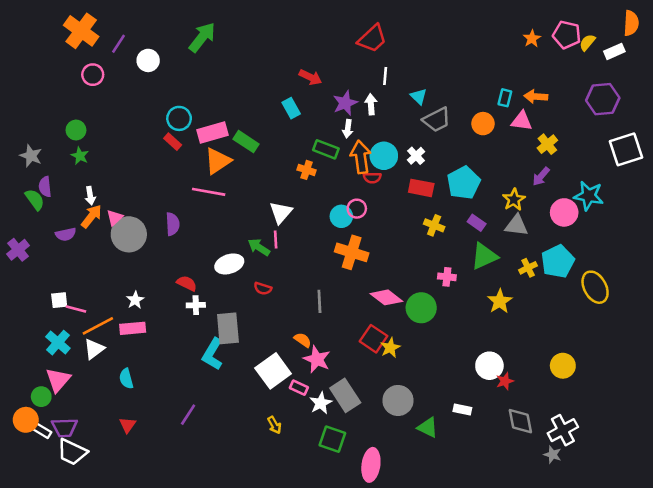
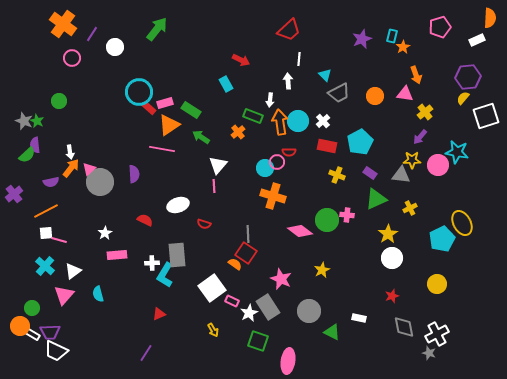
pink pentagon: (567, 35) -> (440, 27), turned -30
orange star: (532, 39) -> (403, 47), moved
yellow semicircle: (587, 42) -> (463, 98), moved
orange arrow: (536, 97) -> (416, 75), turned -114
cyan rectangle: (505, 98) -> (392, 36), moved
purple star: (345, 103) -> (362, 39), moved
cyan circle: (179, 118) -> (139, 92), size x1.4
pink rectangle: (213, 133) -> (165, 103), size x0.7
red rectangle: (173, 142) -> (149, 108), moved
green star: (80, 156) -> (37, 121), moved
orange cross: (307, 170) -> (238, 132), turned 32
red semicircle: (372, 178) -> (289, 152), moved
green semicircle: (35, 200) -> (27, 155), turned 84
yellow star: (514, 200) -> (412, 160), moved, turned 30
green arrow: (259, 247) -> (201, 137), moved
cyan pentagon: (558, 261) -> (442, 239), moved
white cross: (196, 305) -> (152, 263), moved
green circle: (421, 308) -> (327, 220), moved
orange line: (98, 326) -> (46, 211), moved
pink rectangle: (133, 328) -> (117, 255), moved
red square: (374, 339) -> (246, 253), moved
yellow star: (390, 348) -> (322, 270), moved
pink star: (317, 359) -> (281, 279), moved
white circle: (489, 366) -> (392, 258), moved
pink triangle: (58, 380) -> (64, 295), moved
purple line: (188, 415) -> (146, 353), moved
red triangle: (128, 425) -> (159, 314), moved, turned 32

